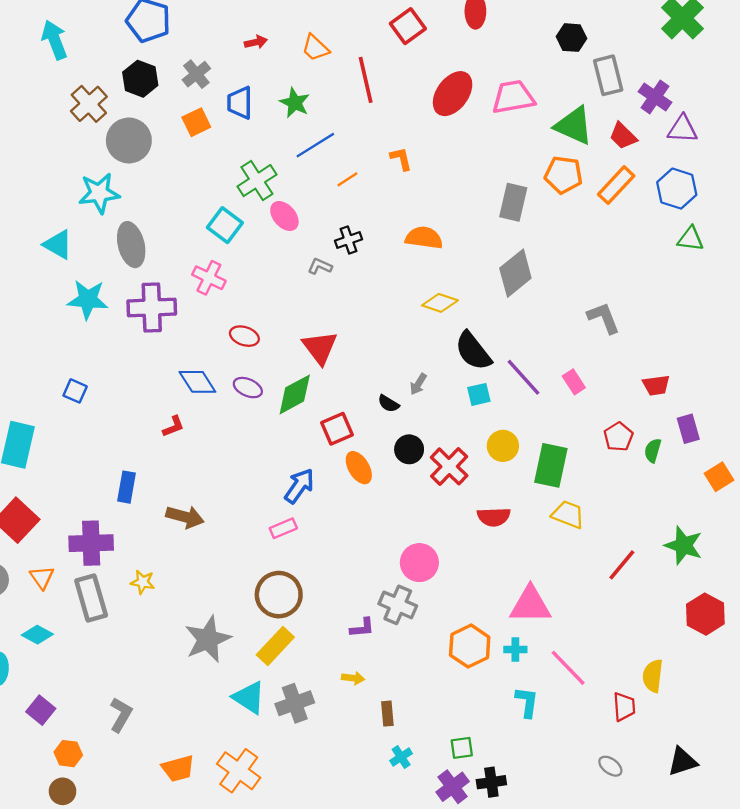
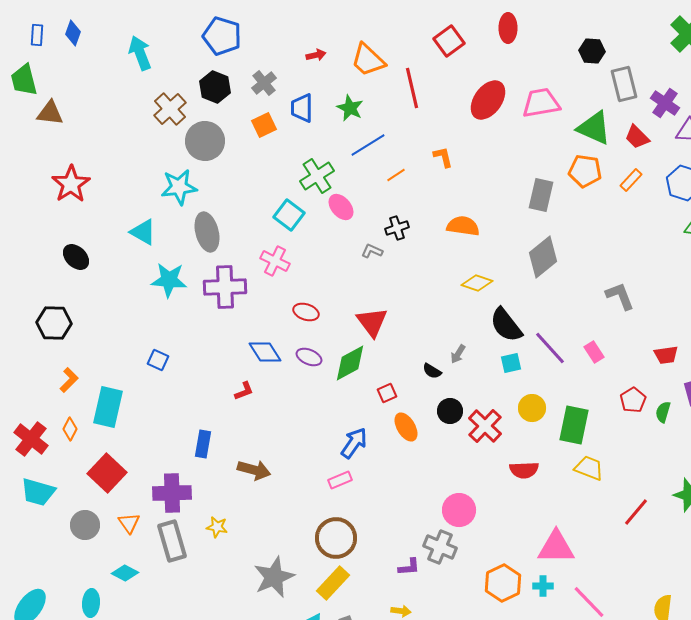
orange trapezoid: (315, 48) -> (368, 60), size x1.4
orange rectangle: (616, 185) -> (631, 180), size x0.7
red square: (337, 429) -> (387, 393), size x0.7

